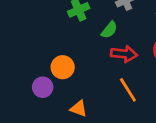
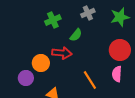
red arrow: (124, 54) -> (62, 53), moved

